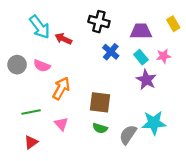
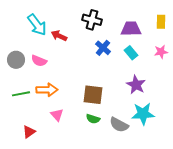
yellow rectangle: (173, 24) -> (161, 22), turned 32
pink star: (164, 56) -> (161, 52), moved
purple star: (146, 80) -> (136, 85), moved
orange arrow: (61, 88) -> (47, 90), moved, turned 60
green line: (31, 112) -> (21, 94), moved
gray semicircle: (128, 135) -> (119, 125), turned -96

